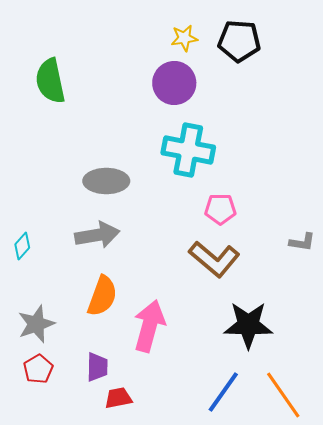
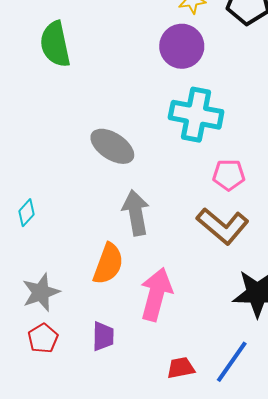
gray ellipse: (106, 181) -> (112, 146), turned 33
gray arrow: (97, 235) -> (136, 213), moved, turned -90
red trapezoid: (118, 398) -> (181, 368), moved

